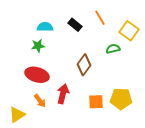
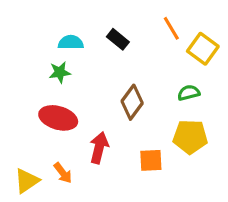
orange line: (100, 18) -> (171, 28), moved
green semicircle: (113, 49) -> (189, 93), moved
yellow pentagon: (121, 99) -> (190, 137), moved
orange arrow: (40, 101) -> (63, 173), moved

